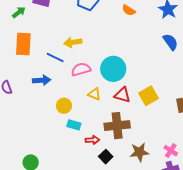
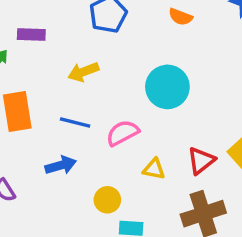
yellow arrow: (73, 42) -> (83, 72), moved
cyan circle: (113, 69) -> (167, 87), moved
red triangle: (122, 95) -> (201, 161), turned -42

